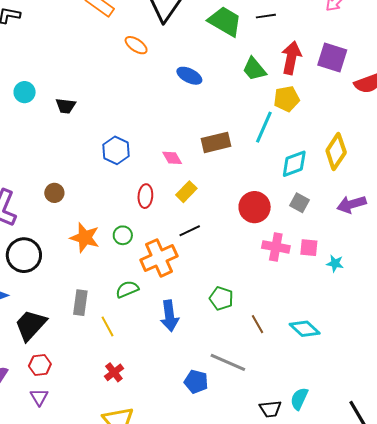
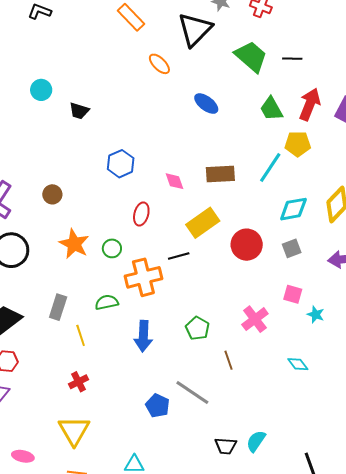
yellow rectangle: (186, 192) -> (203, 223), moved, size x1.5
gray square: (299, 203) -> (292, 248), turned 30
pink cross: (276, 247) -> (255, 319), moved, turned 32
cyan diamond: (305, 329) -> (298, 364), moved, size x0.7

